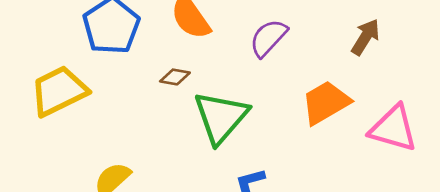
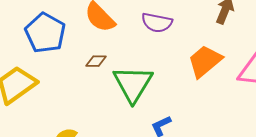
purple semicircle: (268, 38) -> (157, 23), turned -112

